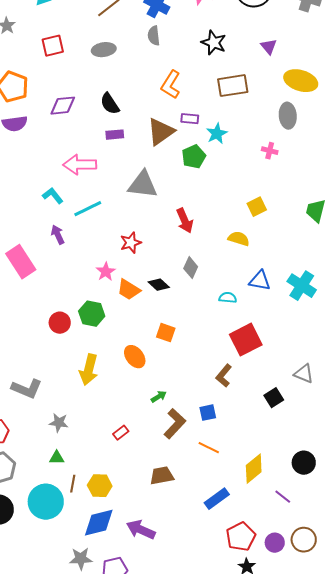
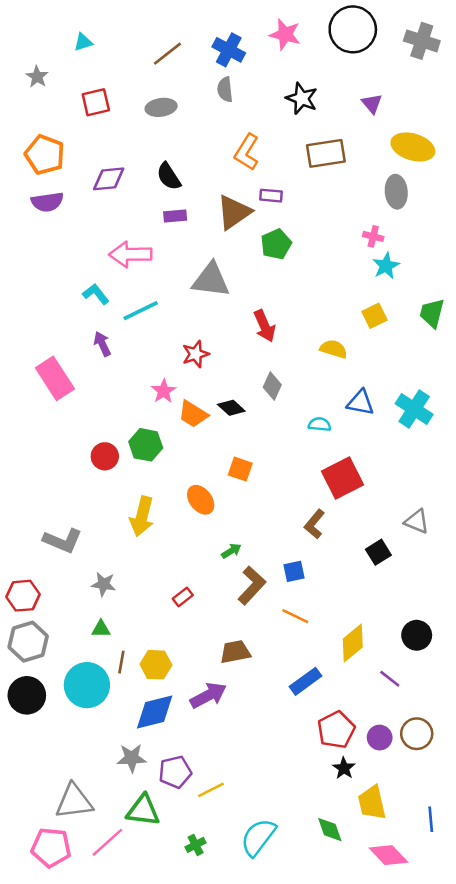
cyan star: (217, 134) -> (386, 266), moved
yellow square: (257, 207) -> (375, 316), moved
purple arrow: (141, 530) -> (208, 695), moved, turned 128

